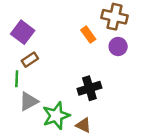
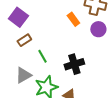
green line: (17, 79) -> (42, 56), moved, turned -32

